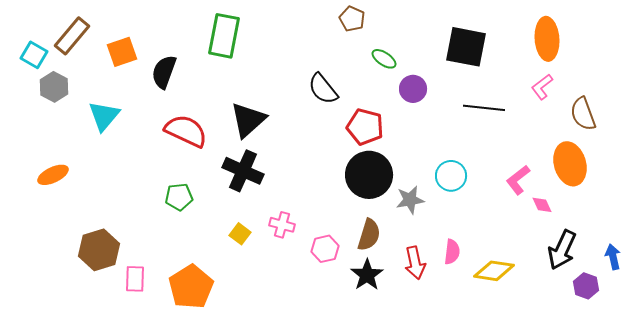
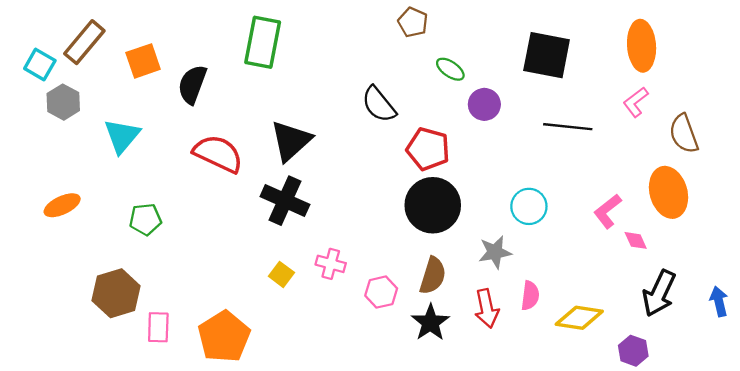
green pentagon: (179, 197) -> (145, 219), moved
gray star: (410, 200) -> (495, 252), moved
purple hexagon: (586, 286) -> (633, 351), moved

